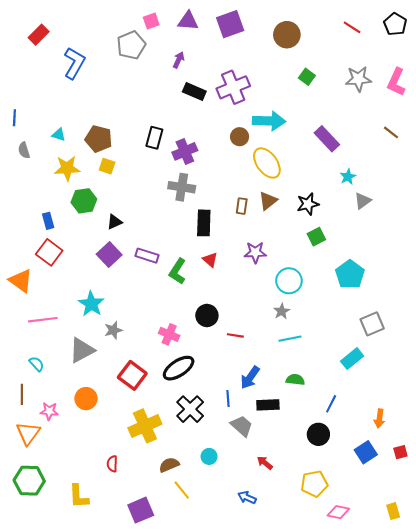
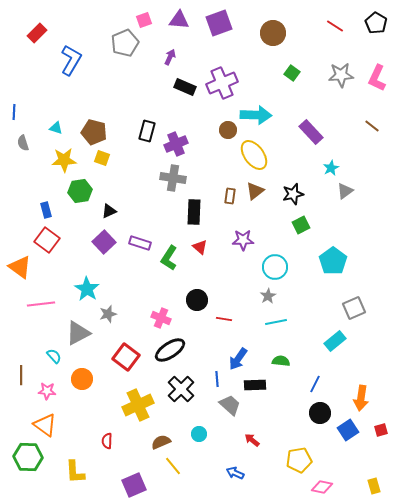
cyan semicircle: (37, 364) -> (54, 356), moved
orange arrow: (379, 419) -> (361, 398), size x1.4
orange triangle: (28, 433) -> (45, 425), moved, turned -30
black circle: (318, 434) -> (320, 413), moved

